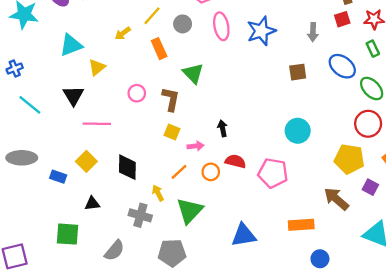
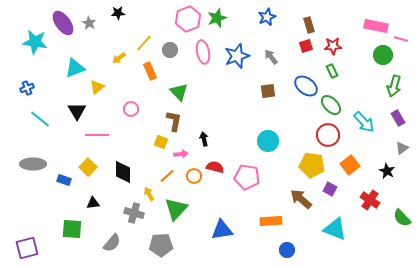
gray arrow: (313, 32) -> (271, 57), moved, turned 140
brown L-shape: (171, 99) -> (174, 121), moved

